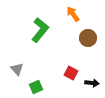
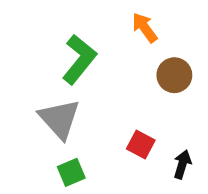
gray triangle: (17, 69) -> (59, 119), moved, size x1.6
black arrow: (92, 83) -> (182, 164), turned -80

